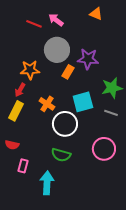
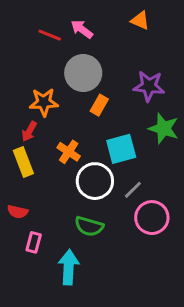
purple star: (88, 59) -> (149, 86), moved
green star: (112, 88) -> (164, 128), turned 30
yellow rectangle: (16, 111) -> (23, 162), turned -48
gray line: (111, 113) -> (133, 190), moved, turned -64

